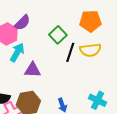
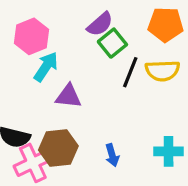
purple semicircle: (22, 23) -> (100, 24), moved
cyan cross: (97, 100) -> (169, 151), turned -30

